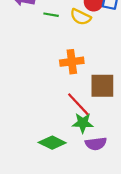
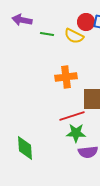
red line: (78, 104) -> (72, 116), turned -65
green diamond: (52, 143) -> (25, 148), moved, turned 60

